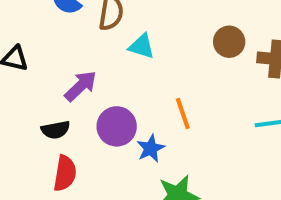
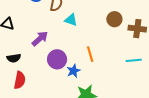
black semicircle: (56, 130) -> (14, 58), moved
red semicircle: (65, 173) -> (20, 80), moved

